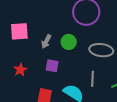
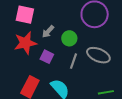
red star: (20, 70) -> (25, 43), moved, size x1.6
gray line: (93, 79) -> (74, 61), moved

